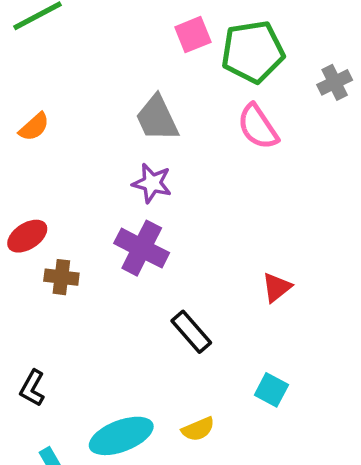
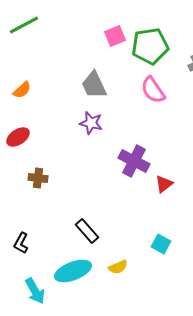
red ellipse: (27, 236) -> (18, 137), moved
purple cross: (142, 248) -> (134, 161), moved
black rectangle: (191, 332) -> (87, 231), moved

